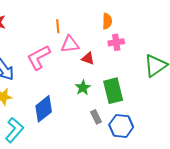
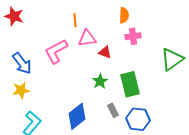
blue diamond: (44, 109) -> (77, 116), moved

